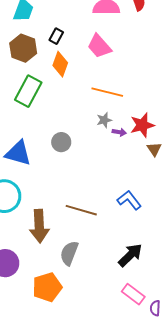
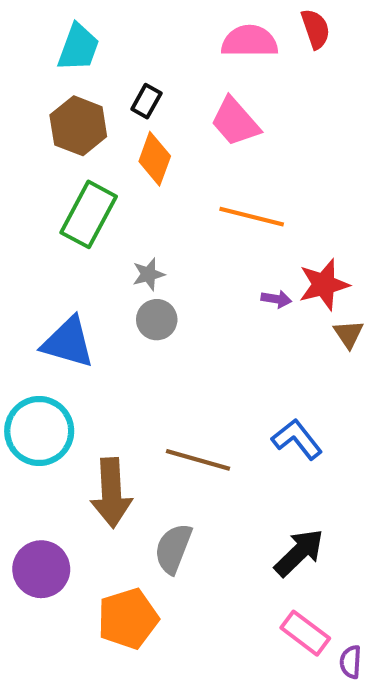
gray star: (104, 120) -> (148, 274), moved

